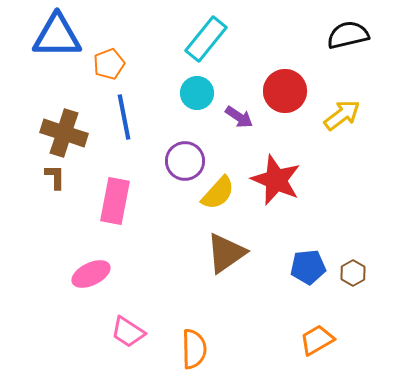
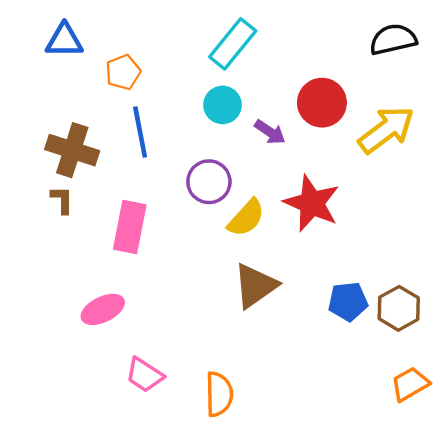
blue triangle: (57, 36) -> (64, 40), size x0.7
yellow arrow: (342, 115) -> (386, 130), size x1.4
brown hexagon: (353, 273) -> (399, 308), size x1.5
orange trapezoid: (317, 340) -> (410, 384), moved

